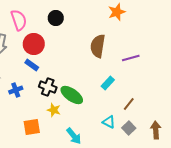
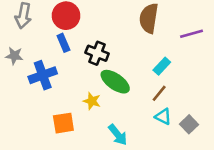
blue rectangle: (32, 65) -> (63, 43), turned 32
black cross: (48, 87) -> (97, 53), moved
blue cross: (16, 90) -> (43, 75), size x1.5
brown line: (129, 104) -> (159, 93), moved

